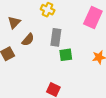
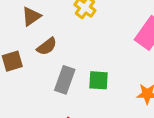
gray rectangle: (56, 37) -> (65, 80), moved

